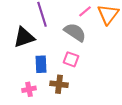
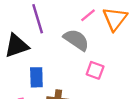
pink square: (71, 59) -> (95, 70), moved

